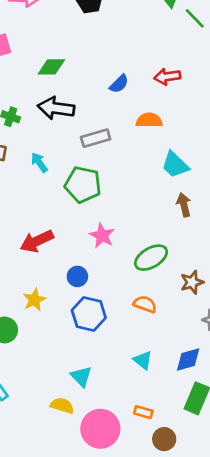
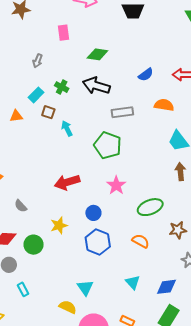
cyan arrow: (39, 163) -> (67, 128), moved

